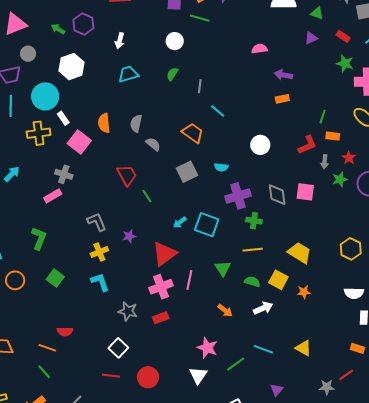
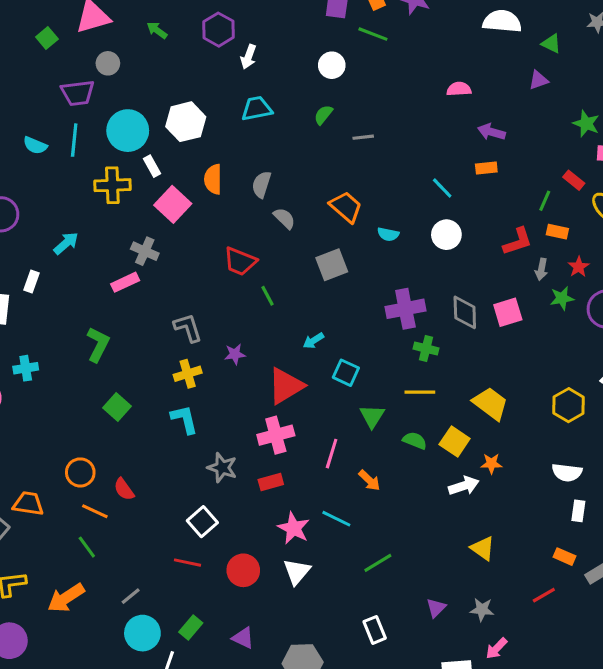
purple hexagon: (83, 24) -> (218, 30), moved
red rectangle: (343, 36) -> (574, 180), moved
white hexagon: (71, 67) -> (186, 122), moved
gray line: (200, 86) -> (363, 137), turned 72
cyan line: (218, 111) -> (442, 188), moved
cyan semicircle: (221, 167) -> (388, 234), moved
red trapezoid: (127, 175) -> (240, 261), turned 135
pink square: (305, 192) -> (508, 312), turned -30
cyan square: (207, 225) -> (346, 373), moved, size x0.7
orange circle: (15, 280) -> (80, 472), moved
pink line: (189, 280) -> (332, 454), moved
white arrow: (263, 308) -> (464, 486), moved
red semicircle: (65, 332) -> (124, 489), turned 49
pink star: (207, 348) -> (294, 528), moved
cyan line: (263, 349) -> (336, 519), moved
white triangle: (198, 375) -> (297, 572), moved
gray star: (327, 387) -> (482, 610), moved

